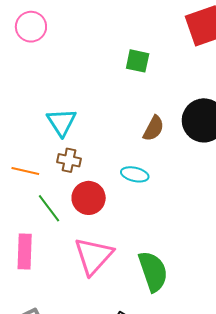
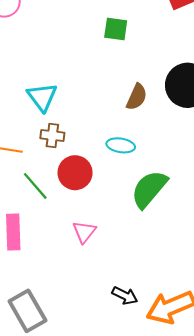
pink triangle: (93, 256) -> (84, 232), size x0.6
green semicircle: (153, 271) -> (149, 189), moved, turned -117

